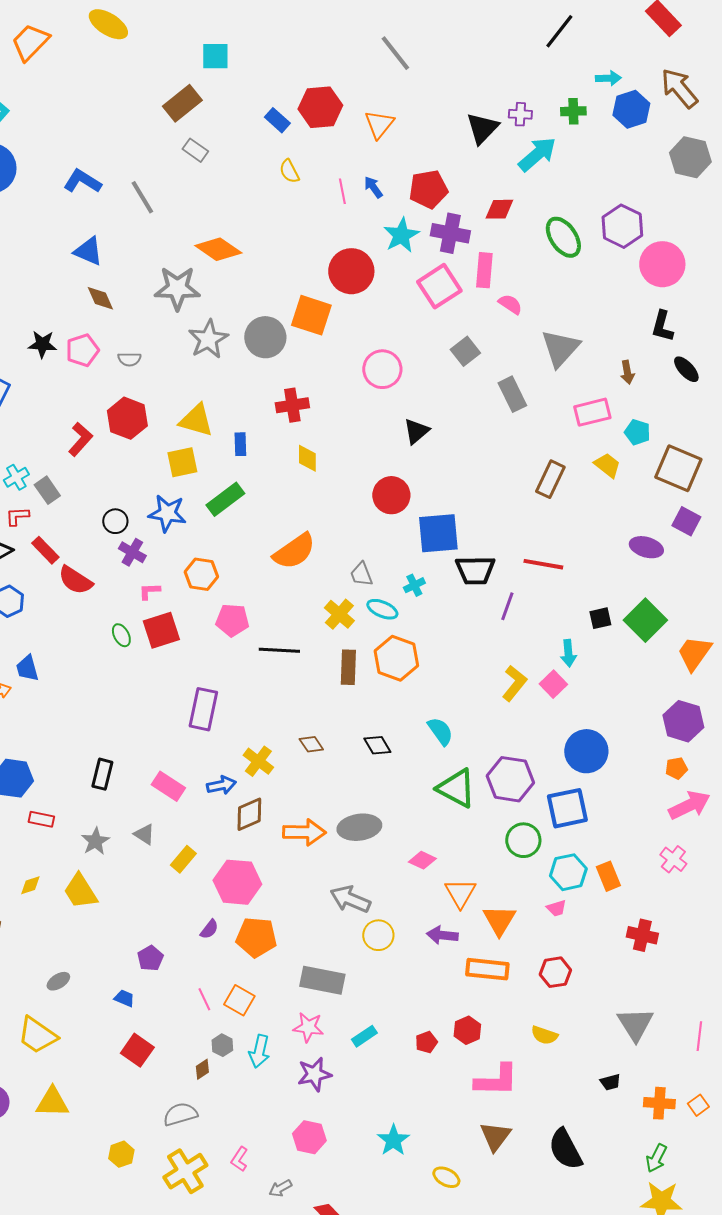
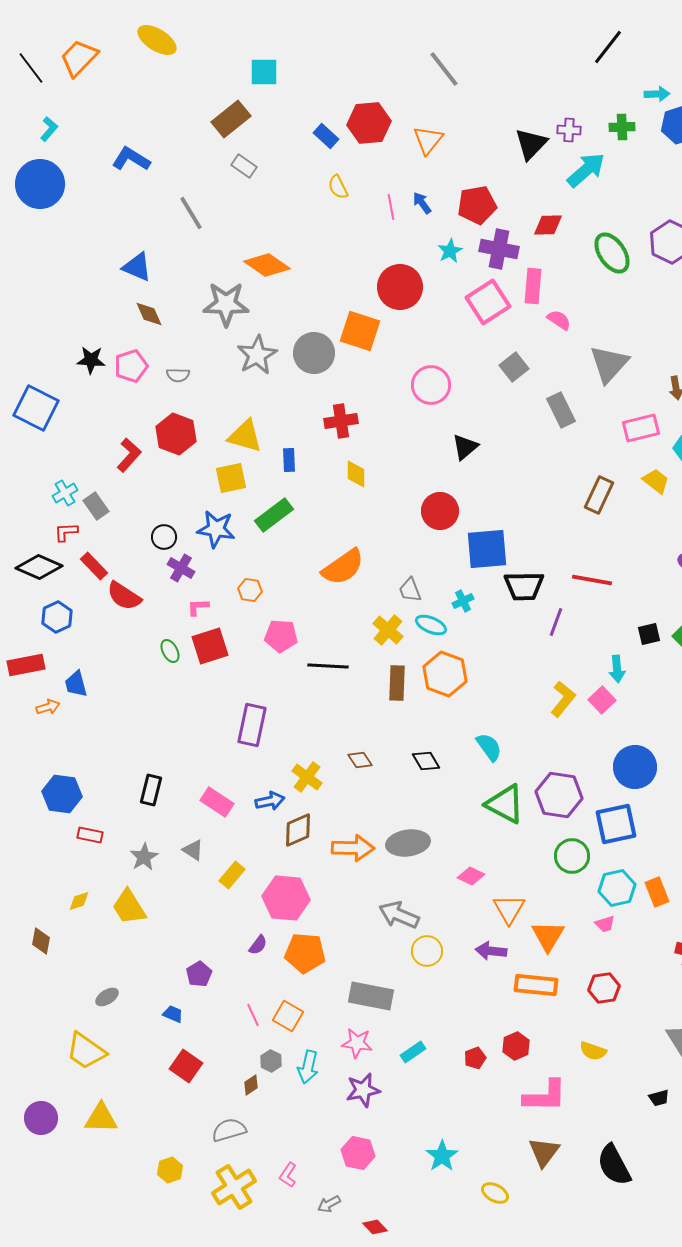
blue L-shape: (82, 181) -> (131, 159), moved
cyan star: (401, 235) -> (450, 251), size x0.7
orange hexagon: (201, 574) -> (250, 590), size x0.7

